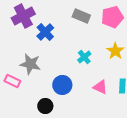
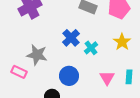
blue cross: (45, 32) -> (71, 38), moved
pink triangle: (100, 87) -> (107, 78), turned 35

